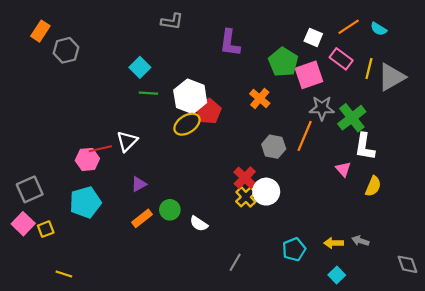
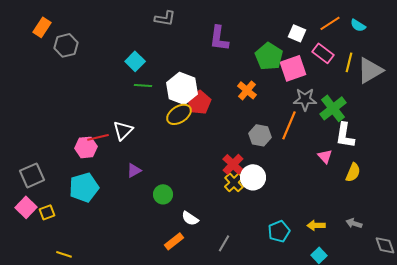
orange rectangle: (142, 218) -> (174, 241), moved
white semicircle: (199, 224) -> (190, 218), moved
gray arrow: (360, 241) -> (354, 223), moved

